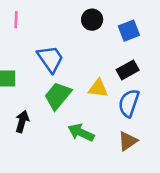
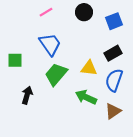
pink line: (16, 20) -> (46, 12), moved, turned 56
green arrow: (81, 133) -> (86, 97), moved

